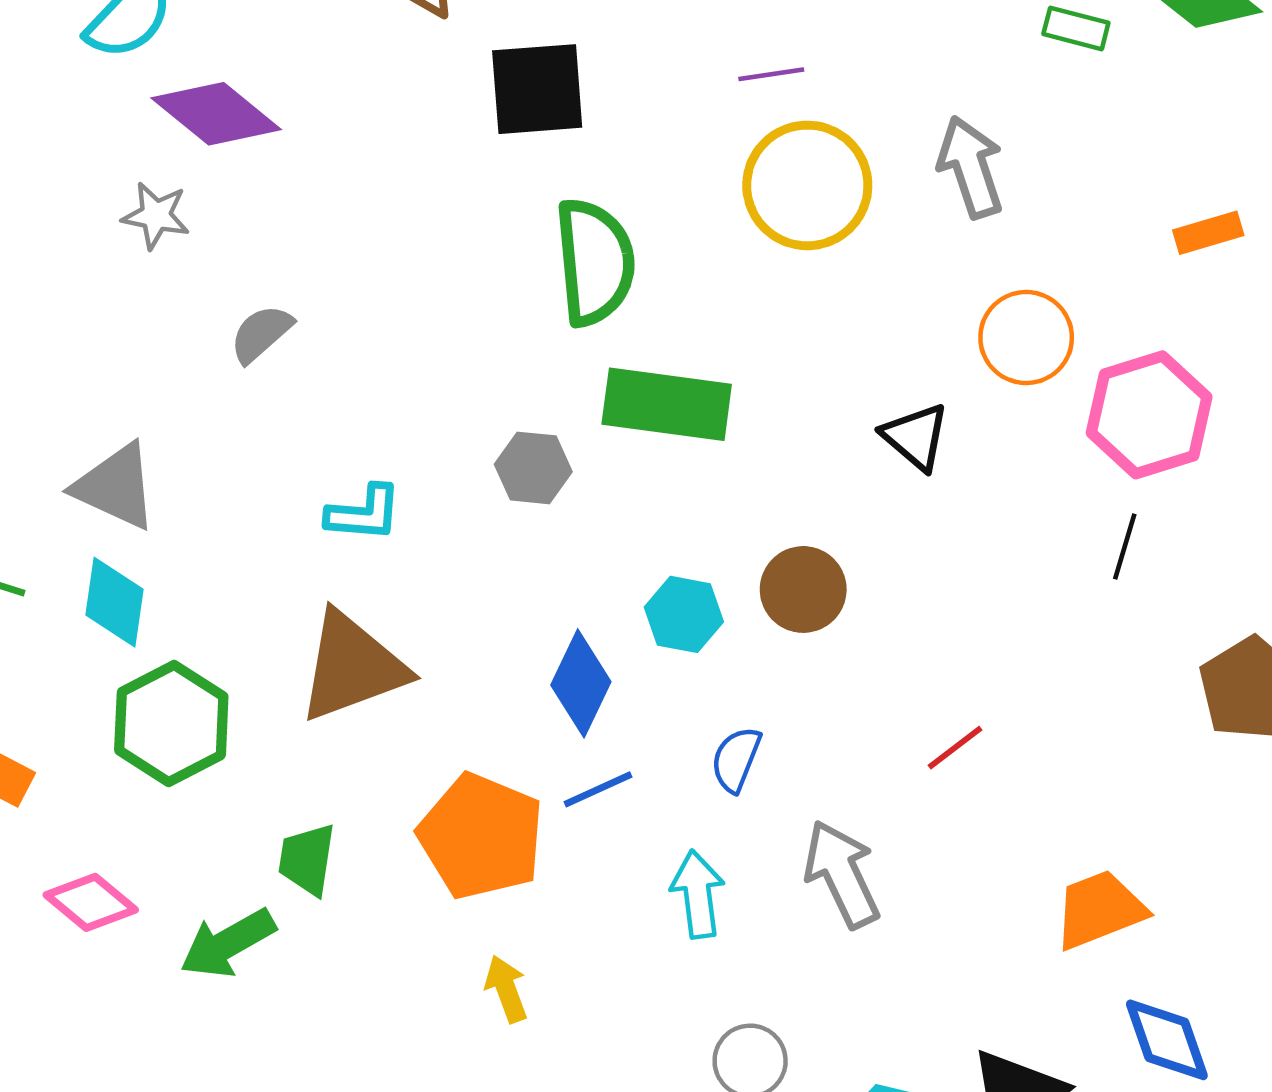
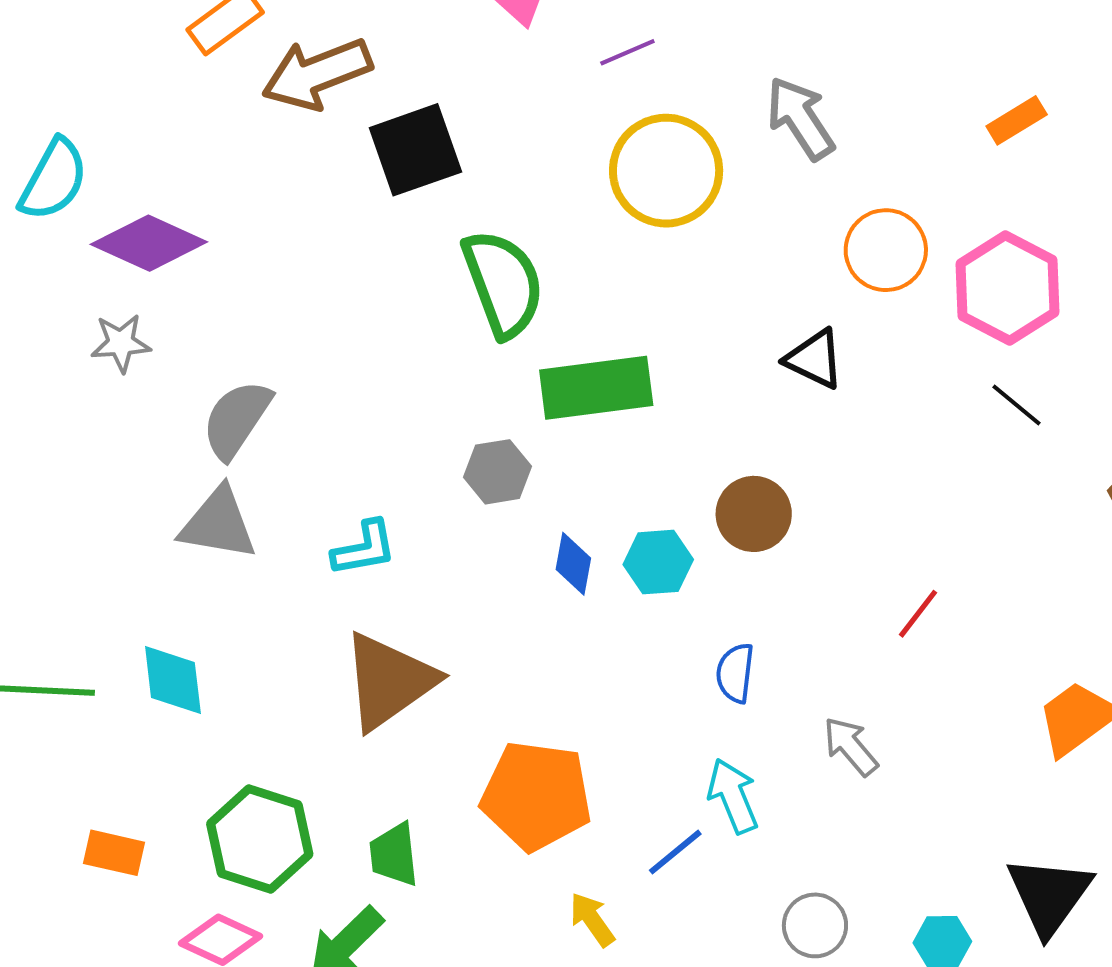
purple line: (771, 74) -> (627, 52), moved
gray semicircle: (261, 334) -> (237, 419), size x1.4
gray triangle: (116, 487) -> (218, 524), moved
black line: (1125, 547) -> (1017, 405), turned -52
blue diamond: (581, 683) -> (573, 564), moved, size x0.7
green hexagon: (171, 723) -> (260, 839), moved
blue line: (598, 789) -> (675, 852), moved
gray arrow: (842, 874) -> (851, 746), size x0.7

